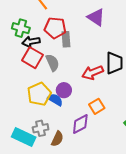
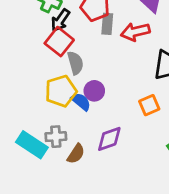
black arrow: (31, 42) -> (60, 20), turned -54
gray semicircle: (53, 63) -> (75, 63), moved
red arrow: (93, 73) -> (135, 32), moved
orange square: (97, 106) -> (149, 105), moved

